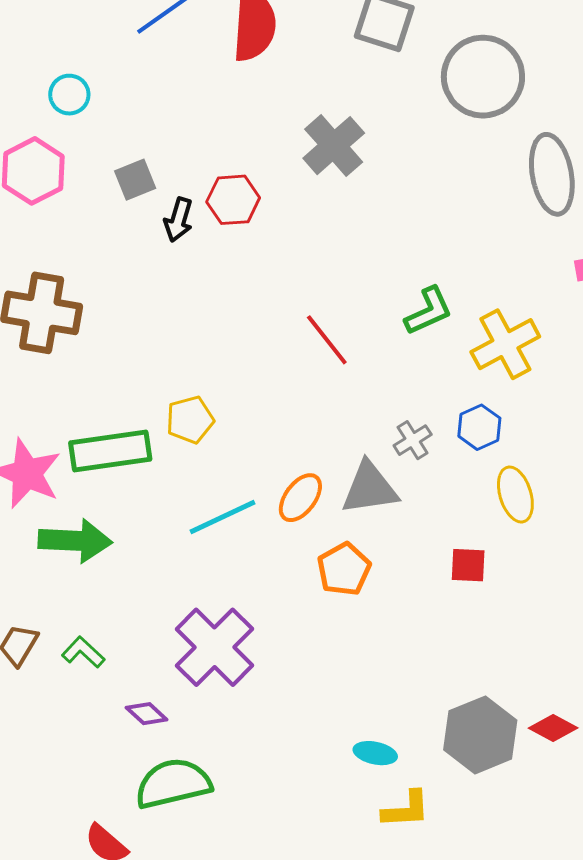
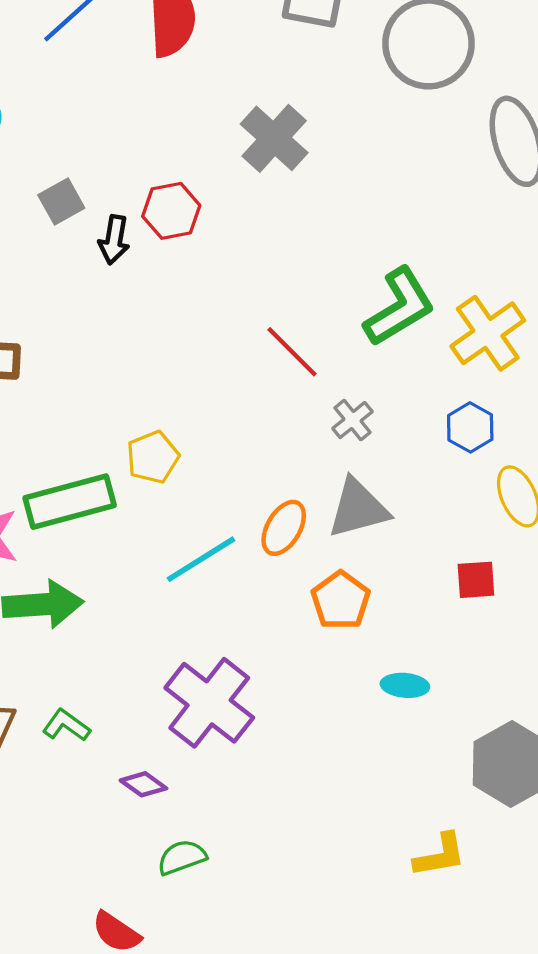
green L-shape: (428, 311) -> (399, 307), size x1.4
gray cross: (413, 440) -> (352, 420), moved
cyan ellipse: (375, 753) -> (405, 685), moved
green semicircle: (173, 784) -> (182, 857), size x0.6

